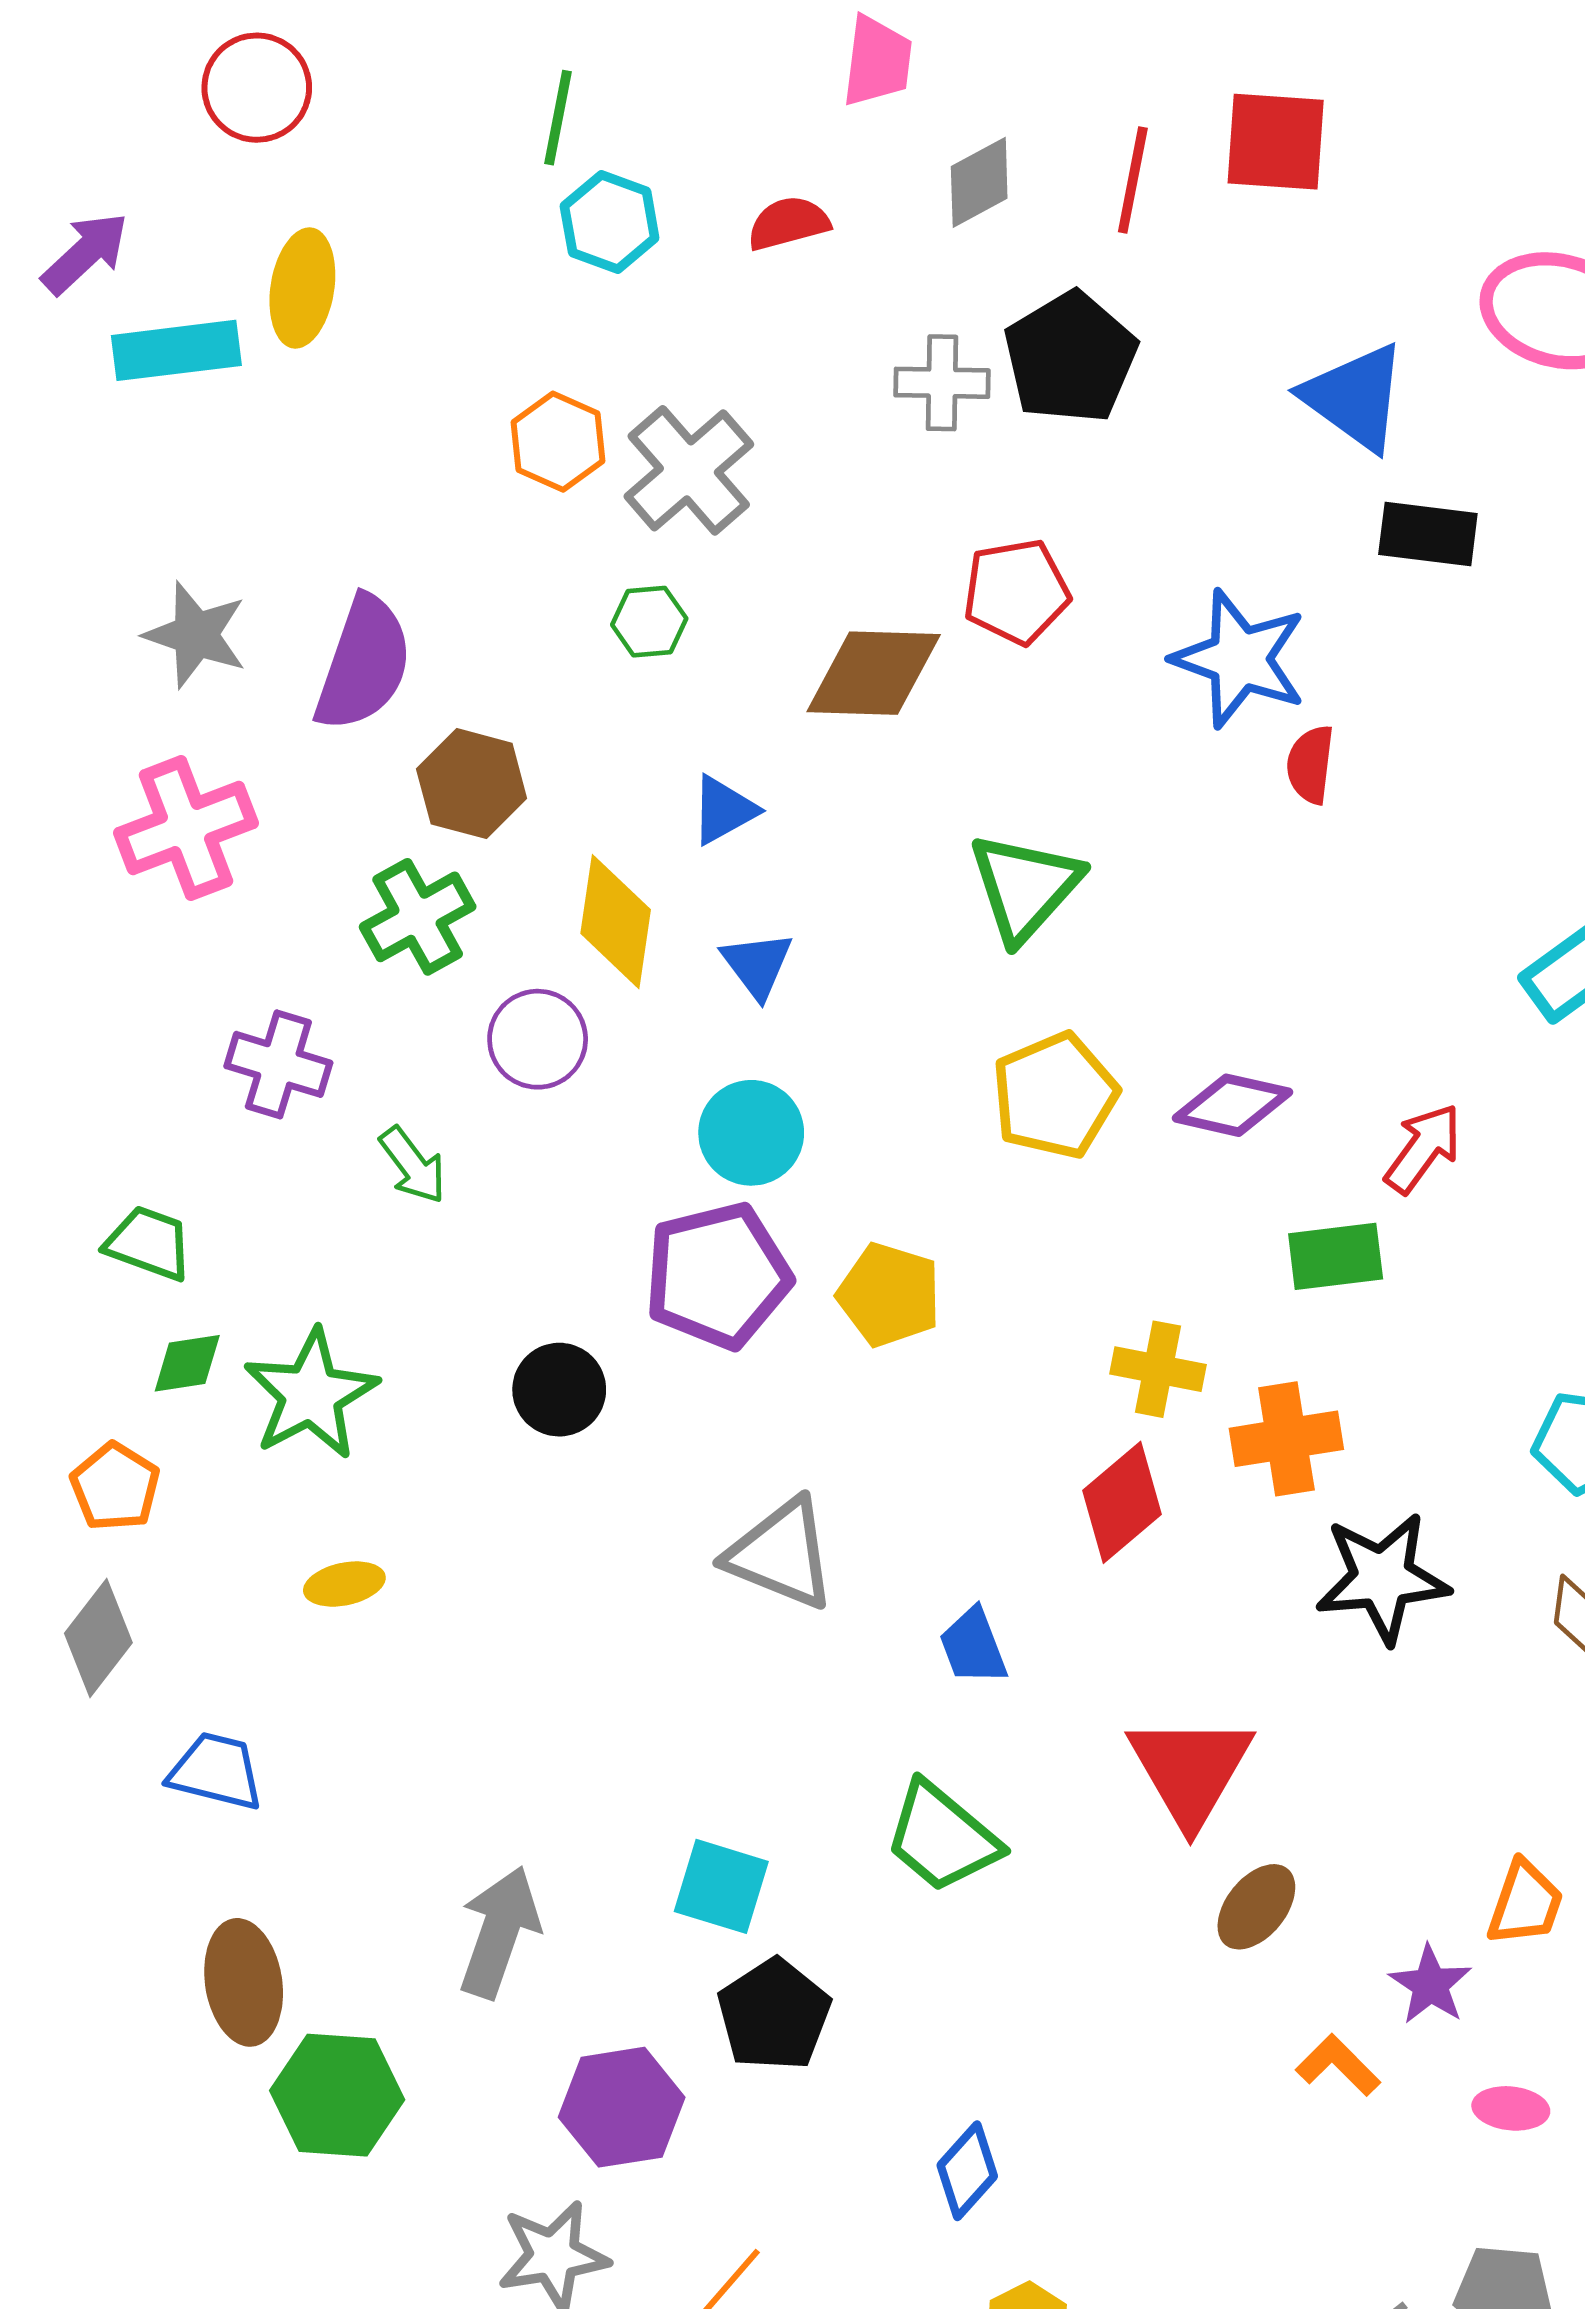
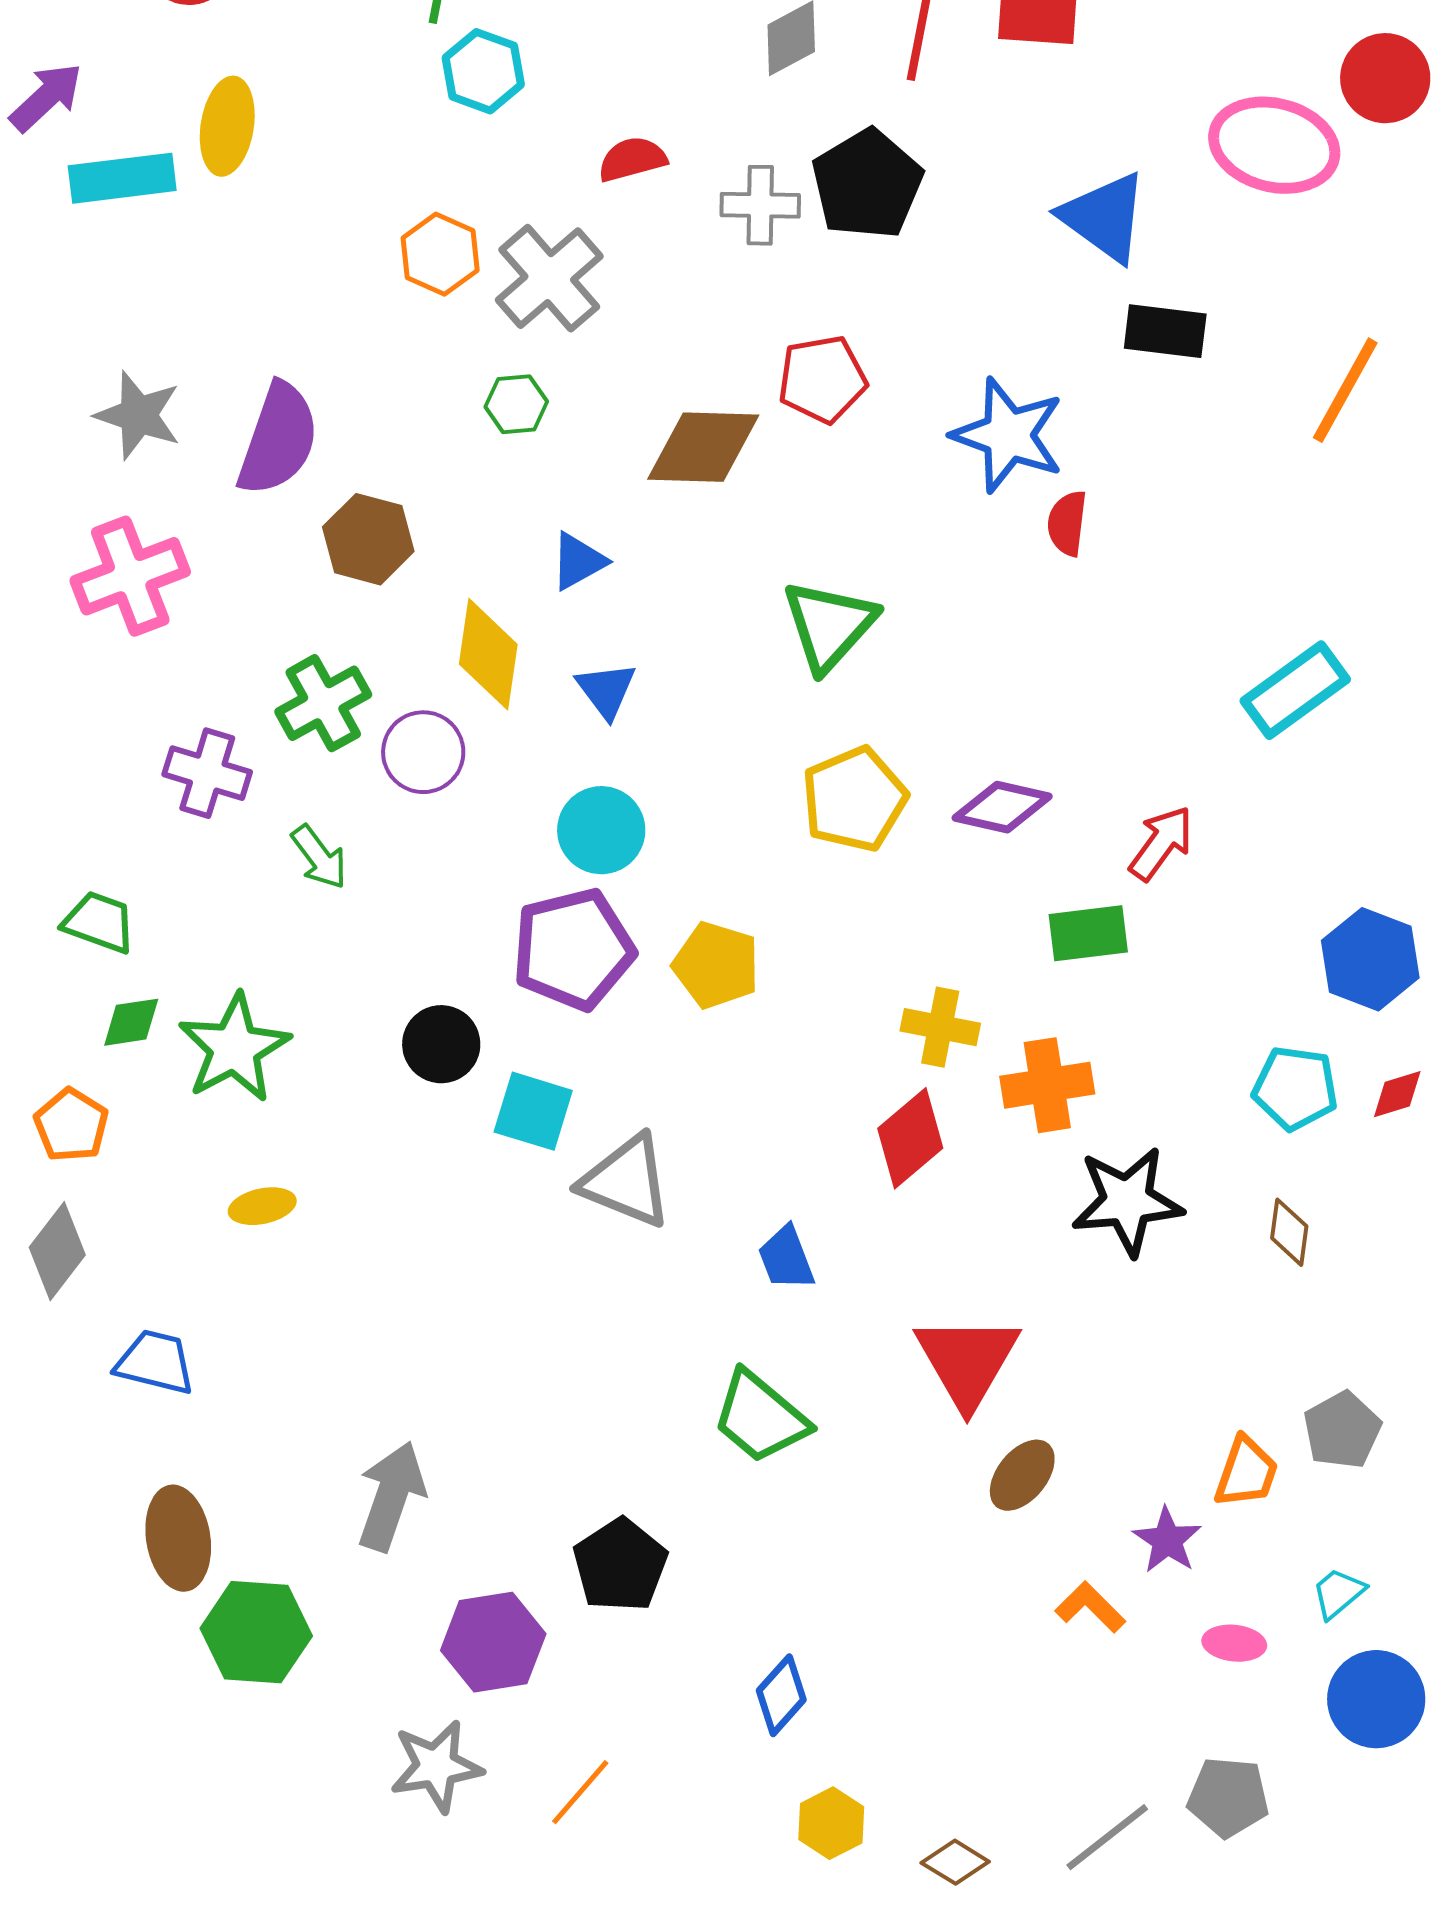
red semicircle: (788, 223) -> (632, 159), moved
green cross: (418, 917) -> (323, 703), moved
cyan square: (721, 1886) -> (533, 1111), moved

